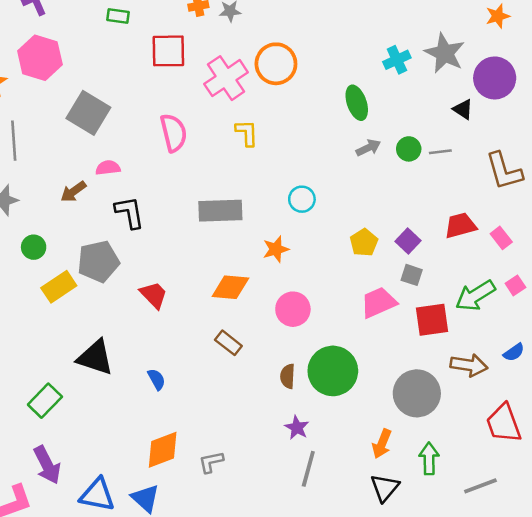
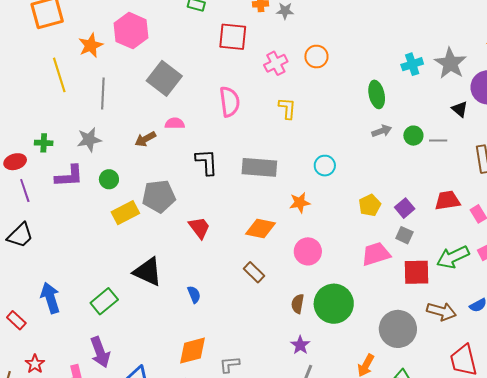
orange circle: (276, 64) -> (316, 57), size x0.7
pink cross: (226, 78) -> (276, 63), size x0.7
black L-shape: (130, 212) -> (207, 162), moved

